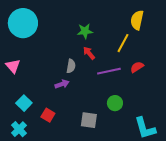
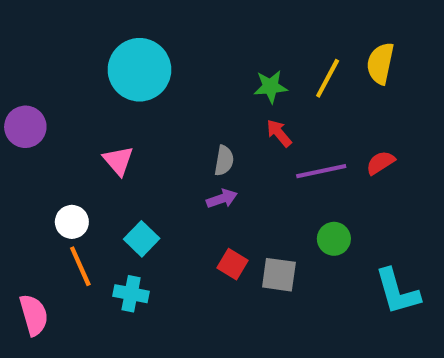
yellow line: (123, 43) -> (328, 78), moved
gray semicircle: (71, 66) -> (224, 161), moved
red square: (48, 115) -> (232, 264), moved
cyan cross: (19, 129) -> (131, 294), turned -35

